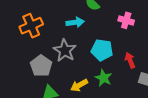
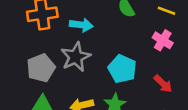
cyan arrow: (75, 22) -> (81, 25), moved
red arrow: (130, 60) -> (163, 84), moved, turned 140

